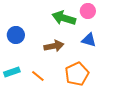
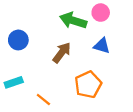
brown arrow: (54, 46) -> (62, 53), turned -42
orange line: (38, 76) -> (43, 99), moved

